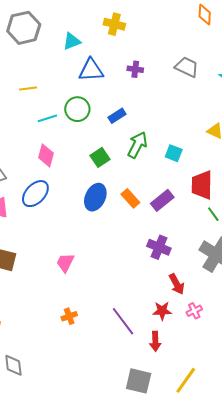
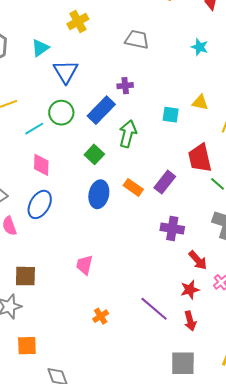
yellow cross: (114, 24) -> (78, 21), turned -30
gray trapezoid: (187, 67) -> (137, 40), moved
purple cross: (135, 69) -> (125, 86), moved
blue triangle: (91, 70) -> (66, 72), turned -44
blue rectangle: (117, 116) -> (101, 110), size x1.6
cyan square: (174, 153) -> (171, 115), moved

